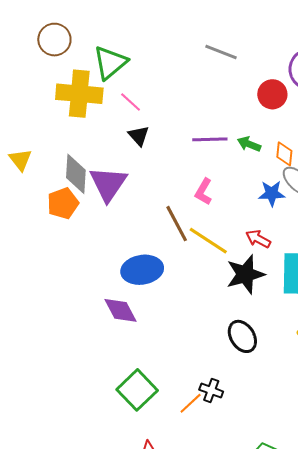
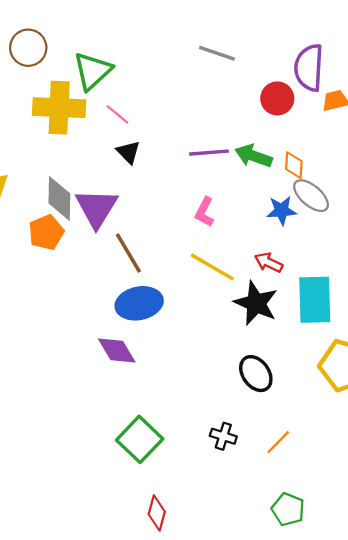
green arrow: (249, 144) -> (253, 156), size x1.4
brown line: (177, 224) -> (128, 253), moved
black star: (245, 274) -> (256, 303), turned -30
orange line: (191, 403) -> (278, 442), moved

